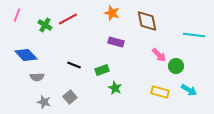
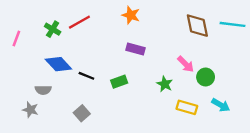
pink line: (17, 15) -> (16, 38), moved
brown diamond: (147, 21) -> (197, 26), moved
cyan line: (194, 35) -> (232, 24), moved
blue diamond: (26, 55) -> (58, 64), moved
green star: (115, 88) -> (165, 84), moved
gray star: (44, 102) -> (30, 110), moved

